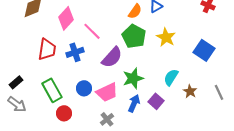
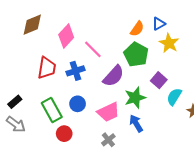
yellow star: (166, 37) -> (169, 43), moved
blue circle: (84, 88) -> (78, 104), moved
purple square: (156, 101) -> (159, 80), moved
blue arrow: (134, 103) -> (136, 123), turned -54

